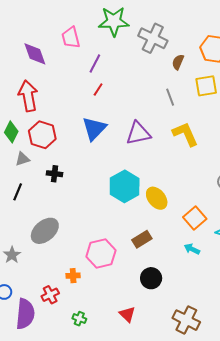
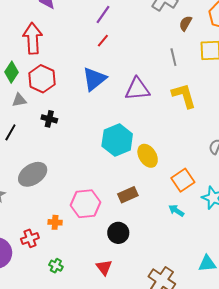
black circle: (151, 278) -> (118, 233), moved

